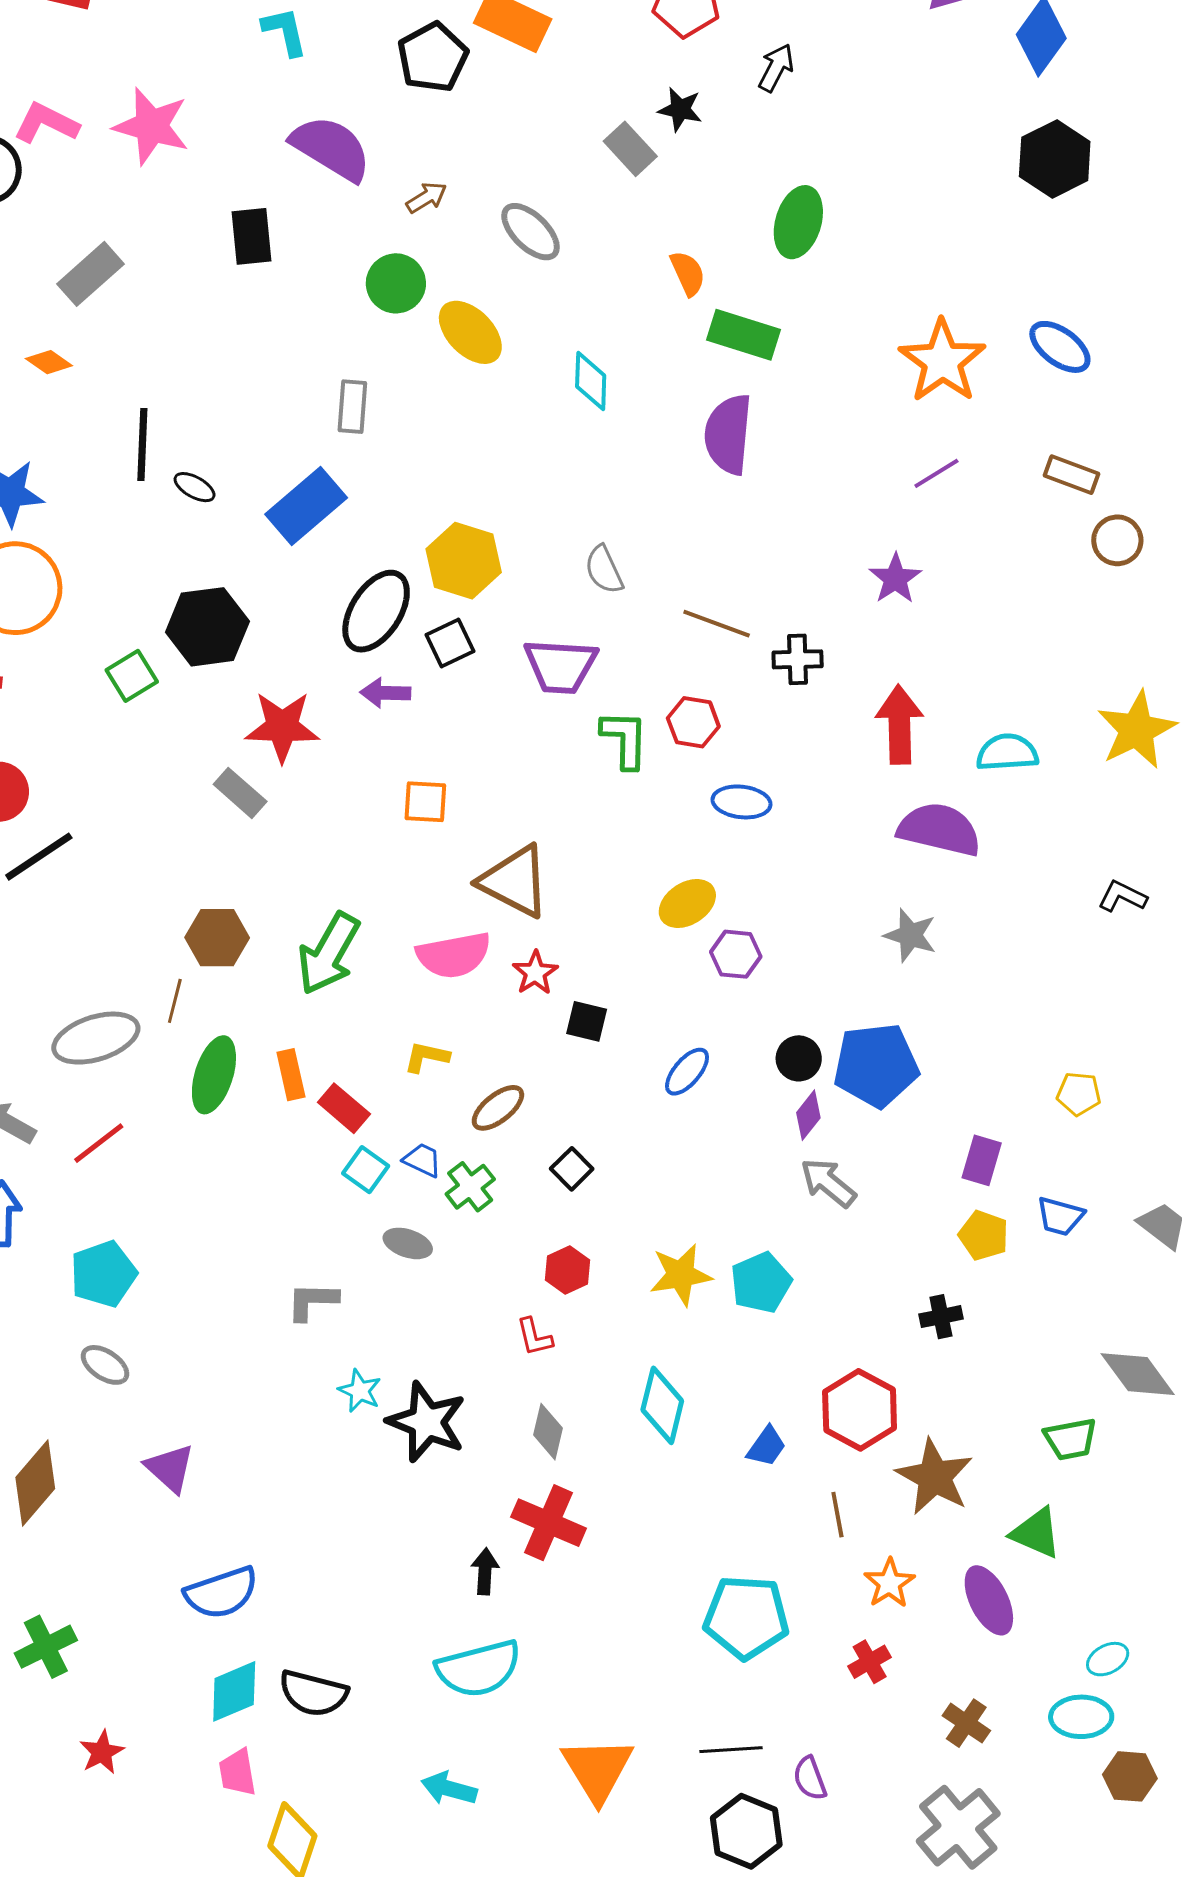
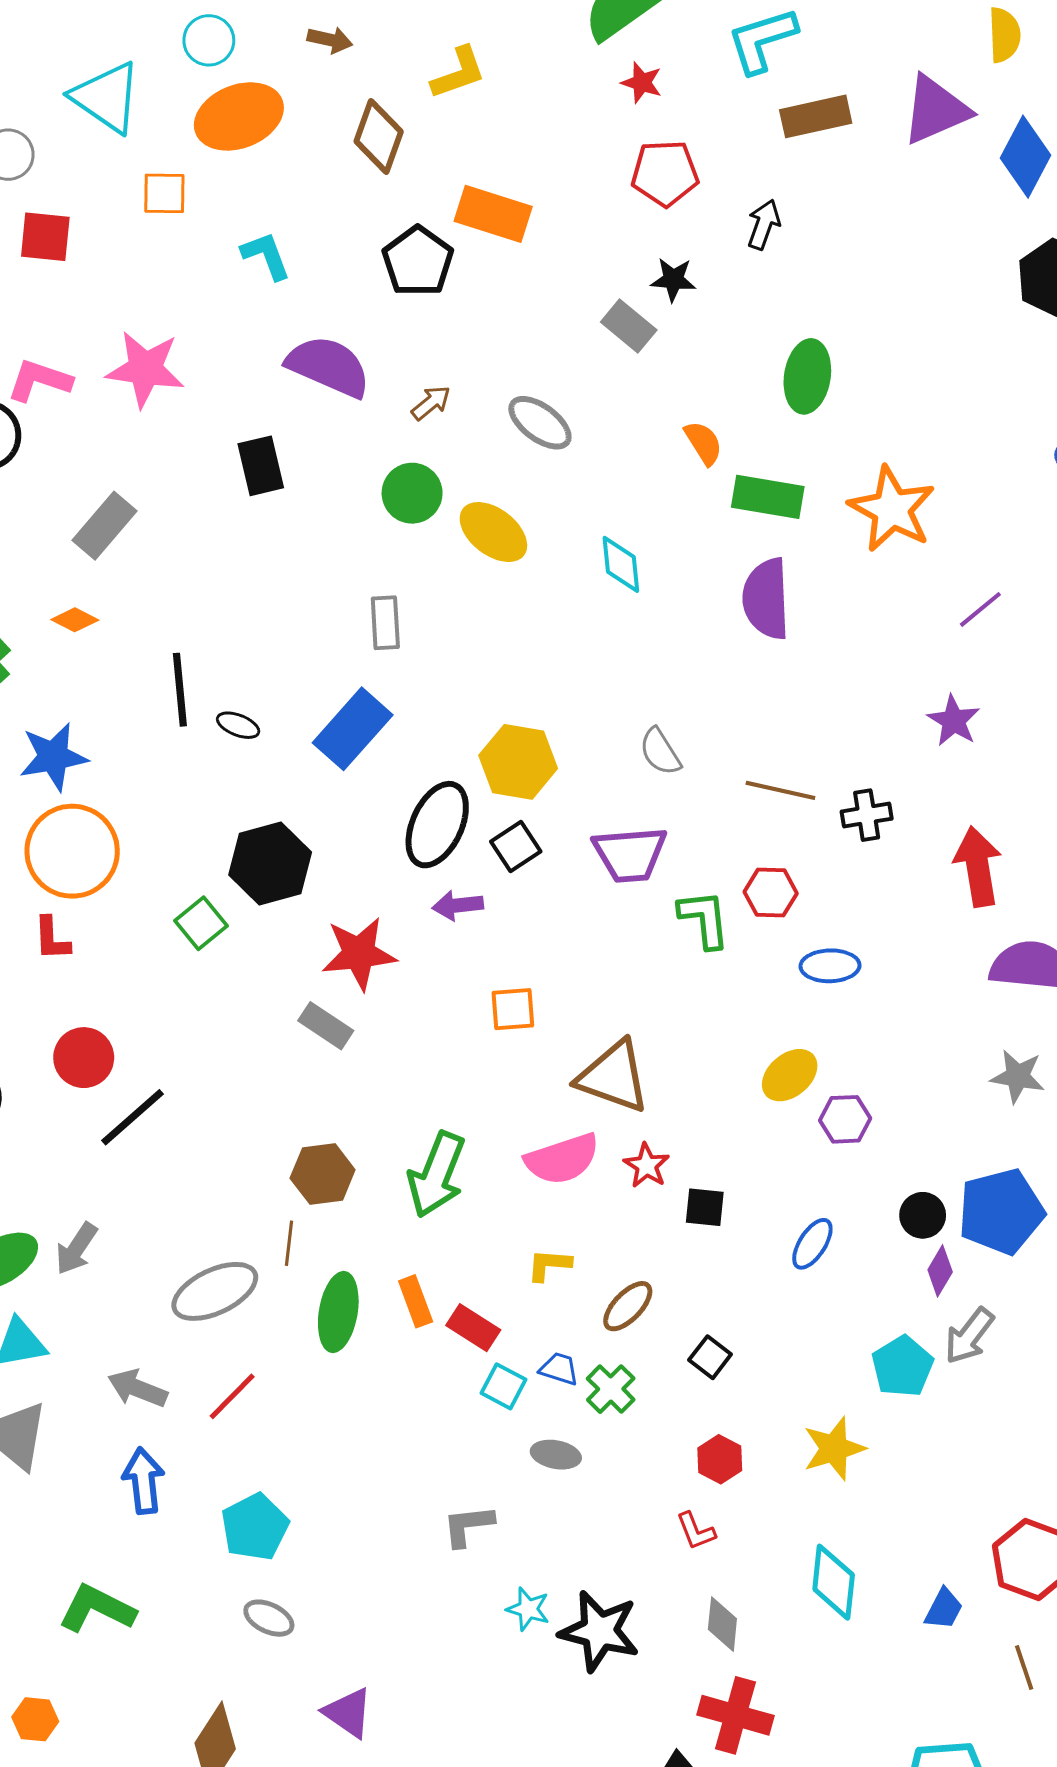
orange star: (942, 361) -> (892, 509), moved
gray arrow: (828, 1183) -> (969, 1336), turned -84
cyan pentagon: (761, 1283) -> (902, 1366), moved

